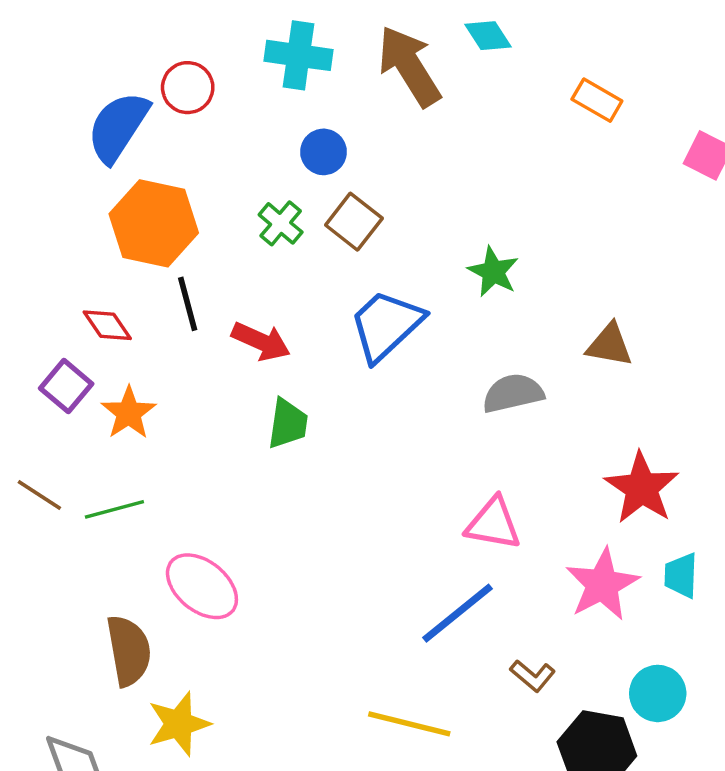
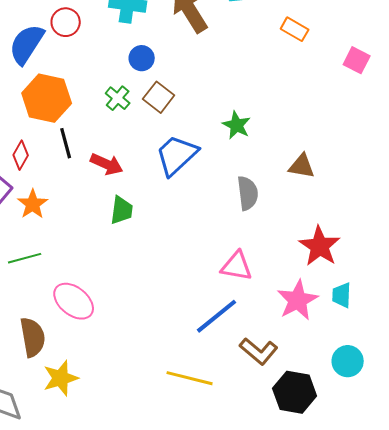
red diamond: (107, 325) -> (21, 155), turned 64
gray semicircle: (513, 393) -> (248, 193), turned 96
brown L-shape: (533, 676) -> (259, 351), size x1.5
cyan circle: (658, 693) -> (348, 361), moved

